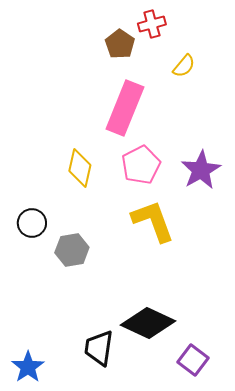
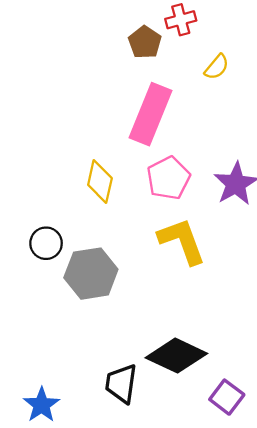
gray hexagon: (72, 250) -> (91, 274), size x1.4

